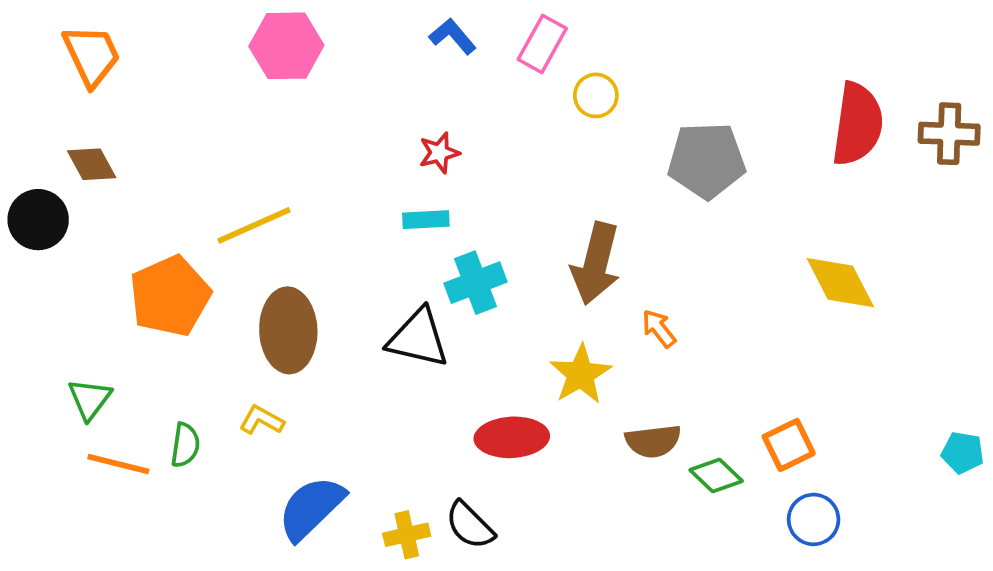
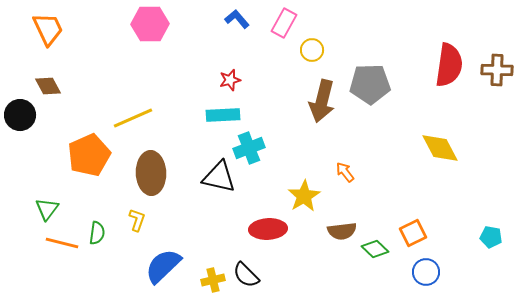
cyan rectangle: (426, 220) -> (223, 115), size x1.4
brown arrow: (596, 264) -> (322, 101), moved
yellow L-shape: (262, 420) -> (137, 220), turned 80
cyan pentagon: (963, 453) -> (491, 237), moved

